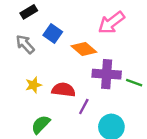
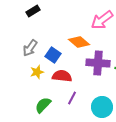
blue square: (53, 33) -> (53, 55), moved
gray arrow: (25, 44) -> (30, 48), moved, turned -102
purple line: (84, 107) -> (72, 98), moved

